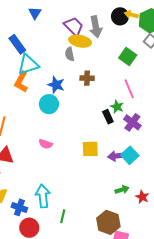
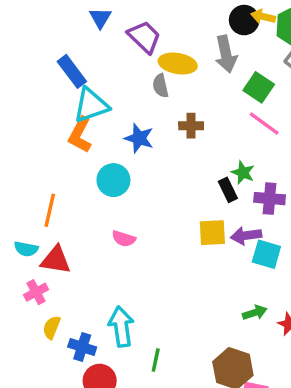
purple trapezoid: (74, 26) -> (144, 37), moved
gray arrow: (96, 27) -> (226, 54), moved
pink line: (129, 89) -> (264, 123), moved, turned -30
cyan circle: (49, 104) -> (113, 180), moved
purple cross: (132, 122) -> (270, 199), turned -30
yellow square: (90, 149) -> (212, 233), moved
cyan square: (130, 155) -> (266, 254), turned -30
purple arrow: (117, 156) -> (246, 236), moved

